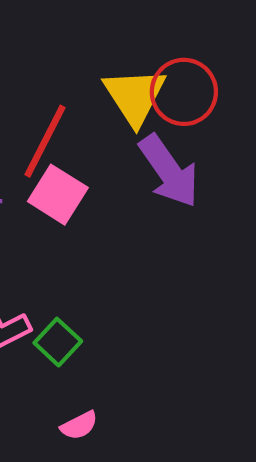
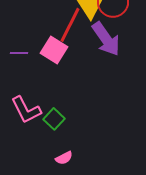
red line: (45, 141) -> (70, 25), moved

